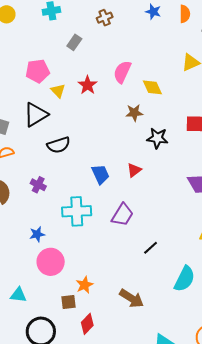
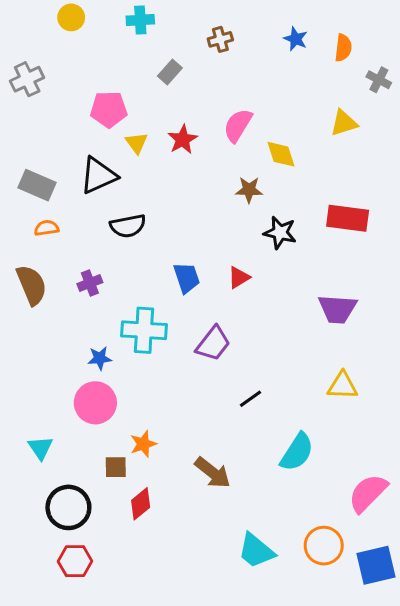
purple cross: (38, 185) -> (90, 283), turned 35
blue star: (37, 234) -> (100, 358), moved
cyan triangle: (18, 295) -> (40, 448), turned 42

